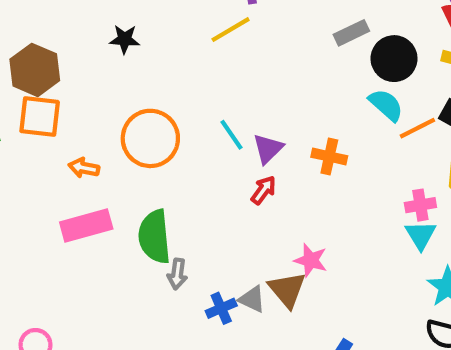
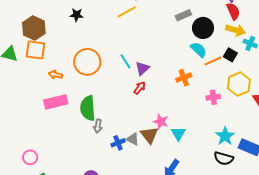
orange cross: (329, 156) -> (184, 78), moved, turned -35
cyan triangle: (421, 235) -> (178, 134), moved

